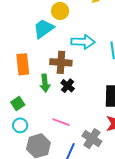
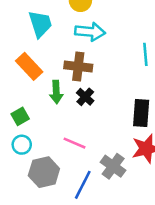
cyan trapezoid: (44, 29) -> (40, 24), moved, turned 105
cyan arrow: (83, 42) -> (90, 32), moved
orange rectangle: (23, 64) -> (29, 66), turned -40

